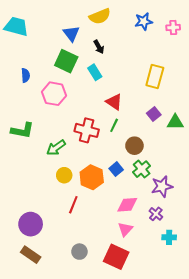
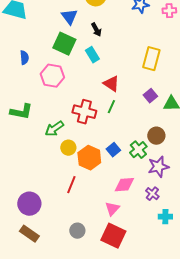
brown circle: (134, 146) -> (156, 136), moved
yellow circle: (64, 175) -> (68, 148), moved
pink triangle: (125, 229) -> (112, 209), moved

